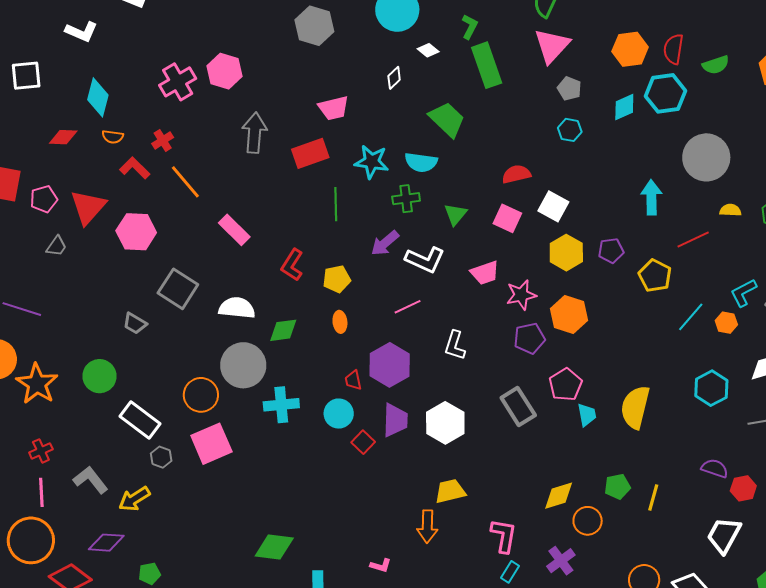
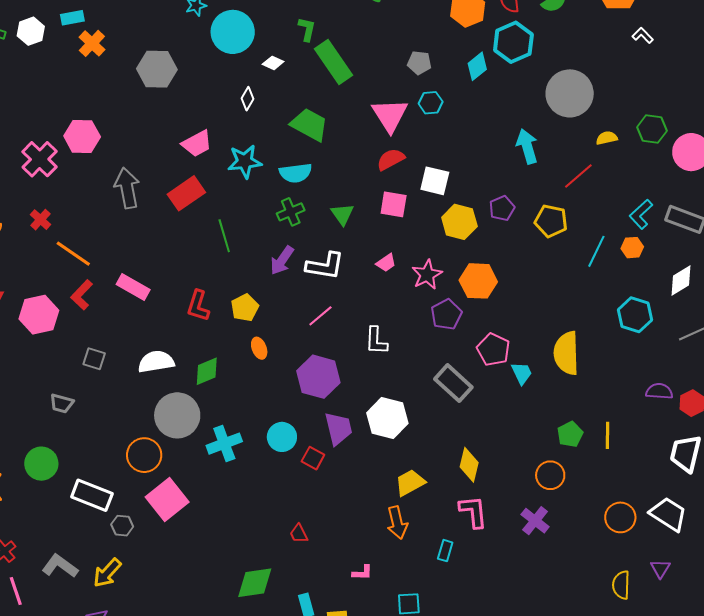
pink triangle: (552, 46) -> (390, 115), moved
cyan star: (372, 162) -> (245, 161), moved
red L-shape: (135, 168) -> (82, 295), moved, turned -76
pink trapezoid: (485, 273) -> (386, 263), size x0.7
gray square: (178, 289) -> (94, 359), size x0.6
red trapezoid: (353, 380) -> (299, 534), moved
yellow diamond: (559, 496) -> (469, 465), moved, turned -44
cyan rectangle: (510, 572) -> (445, 551), moved

